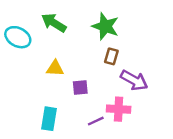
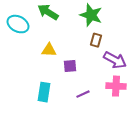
pink cross: (119, 109) -> (116, 86), moved

